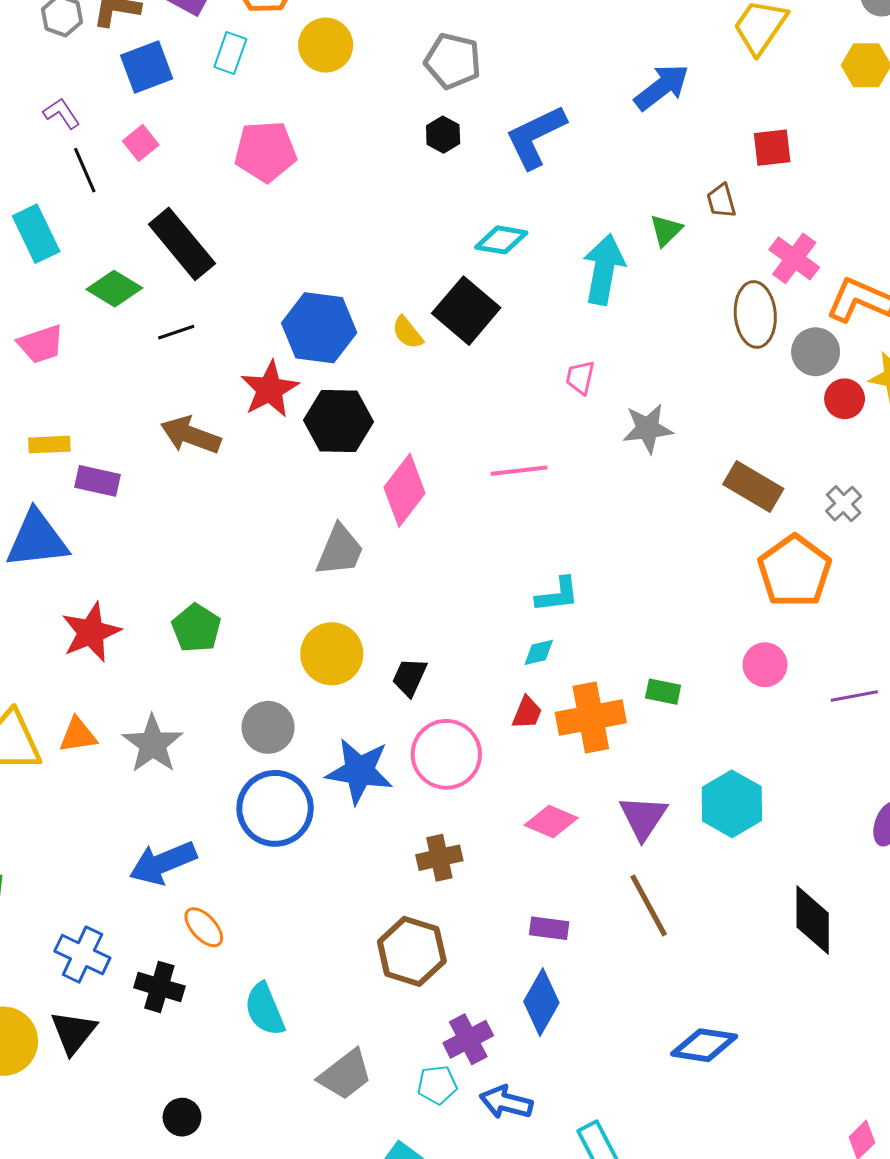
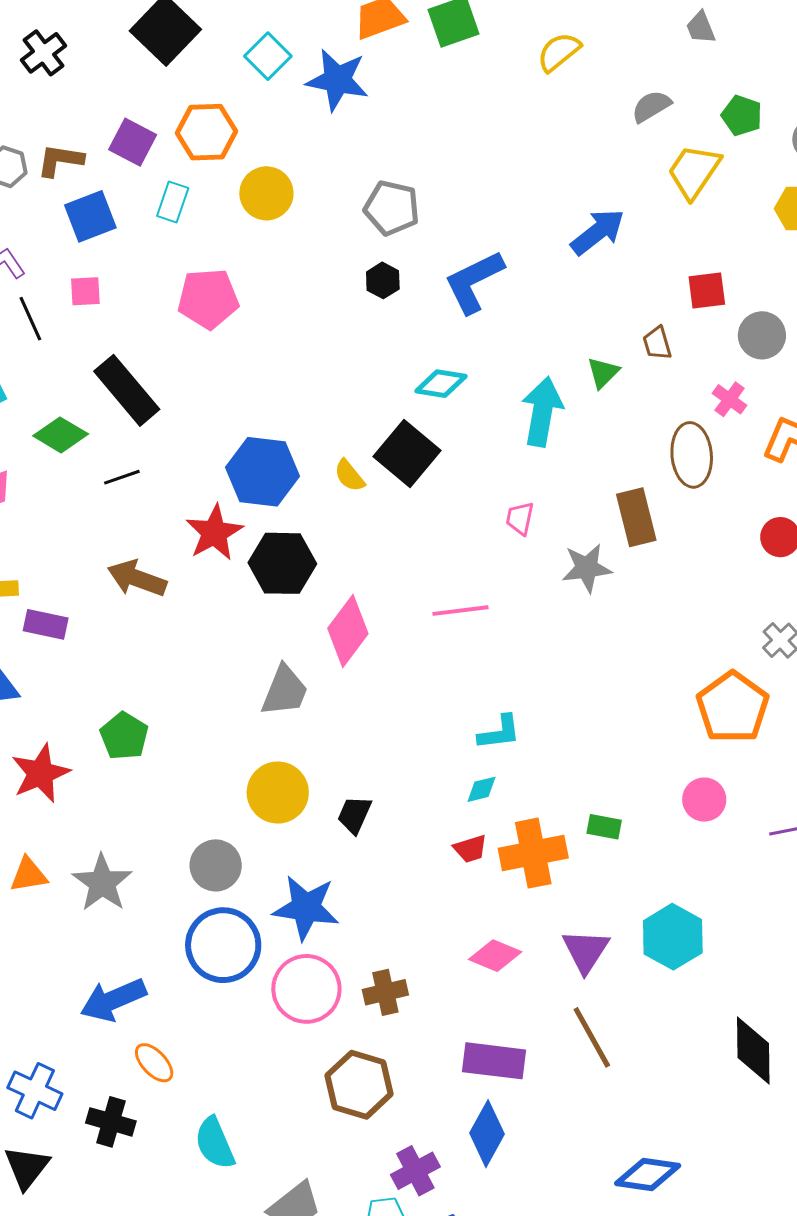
pink square: (141, 143) -> (85, 291), turned 36
pink cross: (794, 258) -> (730, 399), size x0.7
gray circle: (816, 352) -> (762, 335), moved
brown rectangle: (753, 487) -> (636, 517), moved, turned 46
green pentagon: (196, 628) -> (124, 736), moved
red trapezoid: (527, 713) -> (470, 849), turned 51
pink circle: (446, 754) -> (306, 989), moved
purple rectangle: (549, 928) -> (494, 1061), size x1.6

